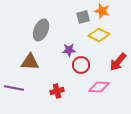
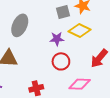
purple star: (69, 50) -> (57, 39), moved

